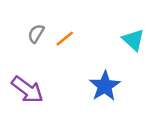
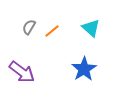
cyan triangle: (133, 40) -> (91, 28), moved

